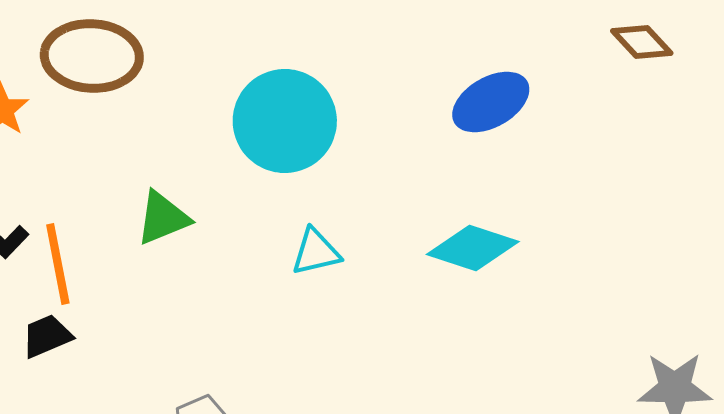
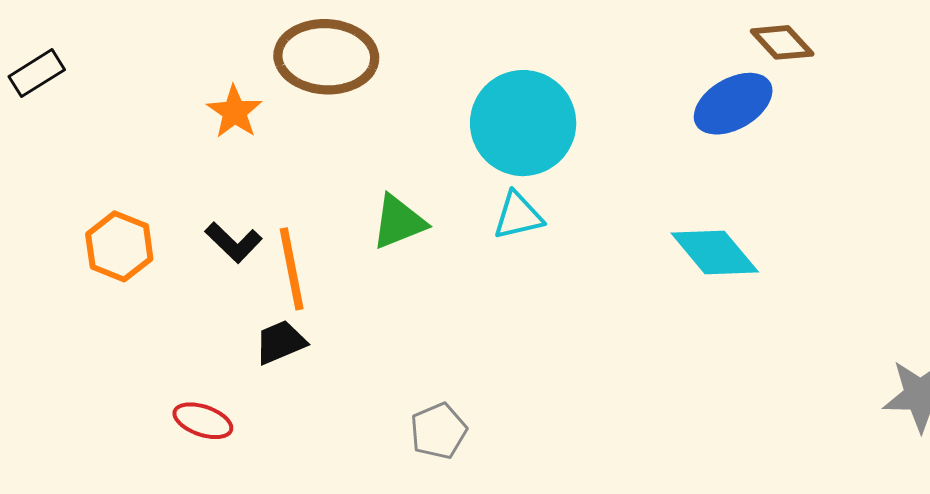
brown diamond: (642, 42) -> (782, 42), moved
cyan diamond: (473, 248) -> (715, 253), turned 32
cyan triangle: (316, 252) -> (518, 216), moved

